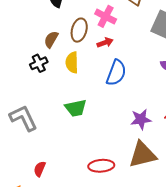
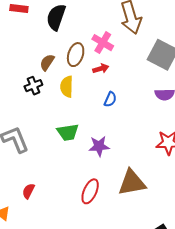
blue semicircle: (116, 73) -> (110, 99), size x0.6
purple star: (141, 119) -> (99, 146), moved
red ellipse: (101, 166) -> (90, 191), turned -65

